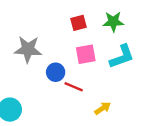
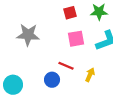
blue circle: (56, 72) -> (52, 80), moved
yellow arrow: (103, 108) -> (90, 75), moved, turned -32

